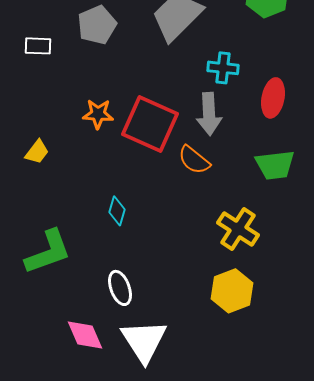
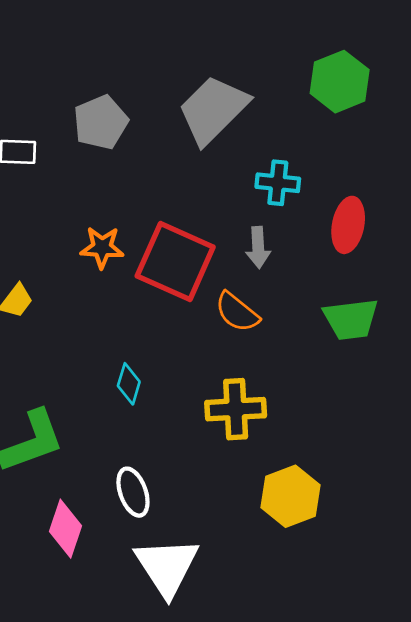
gray arrow: (209, 114) -> (258, 247), size x0.7
yellow cross: (238, 229) -> (236, 409), moved, turned -36
pink diamond: (85, 335) -> (66, 529), moved, turned 42

